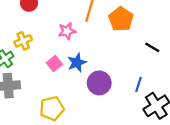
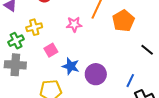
blue star: (77, 63) -> (71, 66), moved, turned 30
pink square: (54, 64) -> (51, 50), moved

